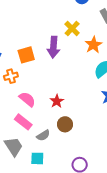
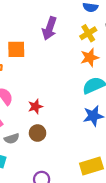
yellow cross: (72, 28) -> (88, 33), moved
purple arrow: (53, 47) -> (49, 28), moved

